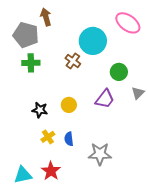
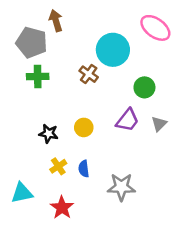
gray triangle: (138, 93) -> (159, 124), moved
cyan triangle: (23, 175) -> (22, 193), moved

